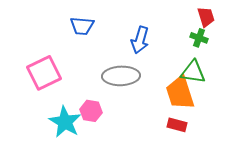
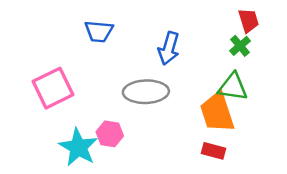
green cross: (199, 38) -> (240, 46), turned 30

